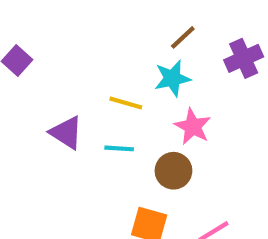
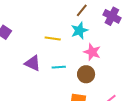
purple cross: (244, 58) -> (112, 16), turned -30
yellow line: (126, 103) -> (53, 38), moved

